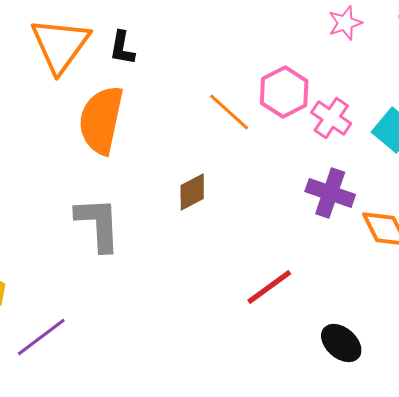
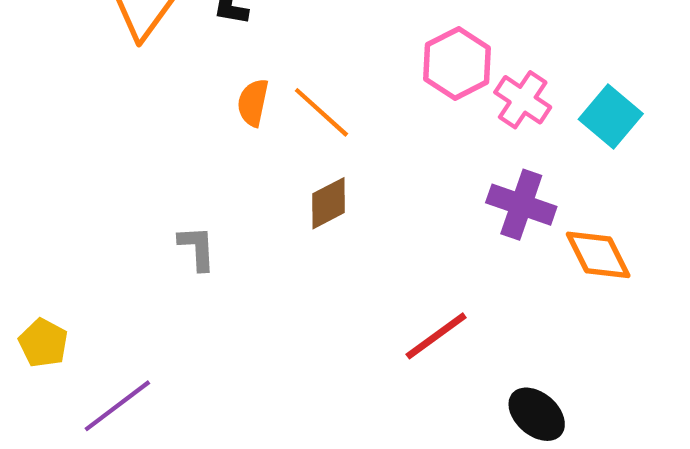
orange line: (229, 112) -> (321, 112), moved
orange semicircle: (101, 120) -> (253, 103), moved, size x0.5
gray L-shape: (98, 224) -> (197, 248), size x0.6

